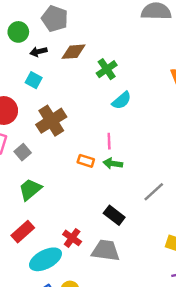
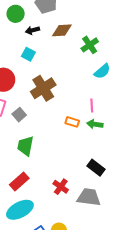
green trapezoid: (30, 189) -> (25, 146), turned -40
cyan ellipse: (45, 259) -> (20, 210), moved

